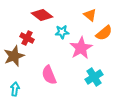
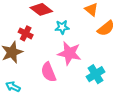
pink star: (81, 48) -> (69, 53), moved, turned -30
cyan arrow: (15, 89) -> (13, 87), turned -72

